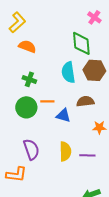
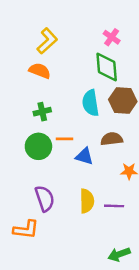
pink cross: (94, 17) -> (112, 37), moved
yellow L-shape: (17, 22) -> (47, 41), moved
green cross: (29, 79) -> (42, 112), turned -32

